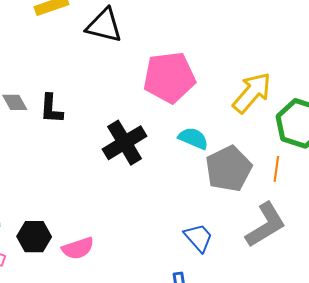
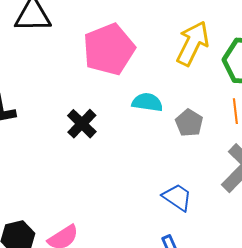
black cross: (125, 143) -> (82, 124), size x0.7
gray pentagon: (229, 169) -> (189, 123), size x0.6

